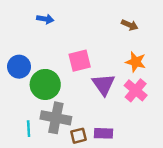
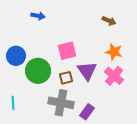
gray cross: (56, 118) -> (61, 103), moved
cyan line: (29, 129) -> (13, 103), moved
purple rectangle: (104, 133) -> (87, 112), turned -56
brown square: (79, 136) -> (66, 78), moved

